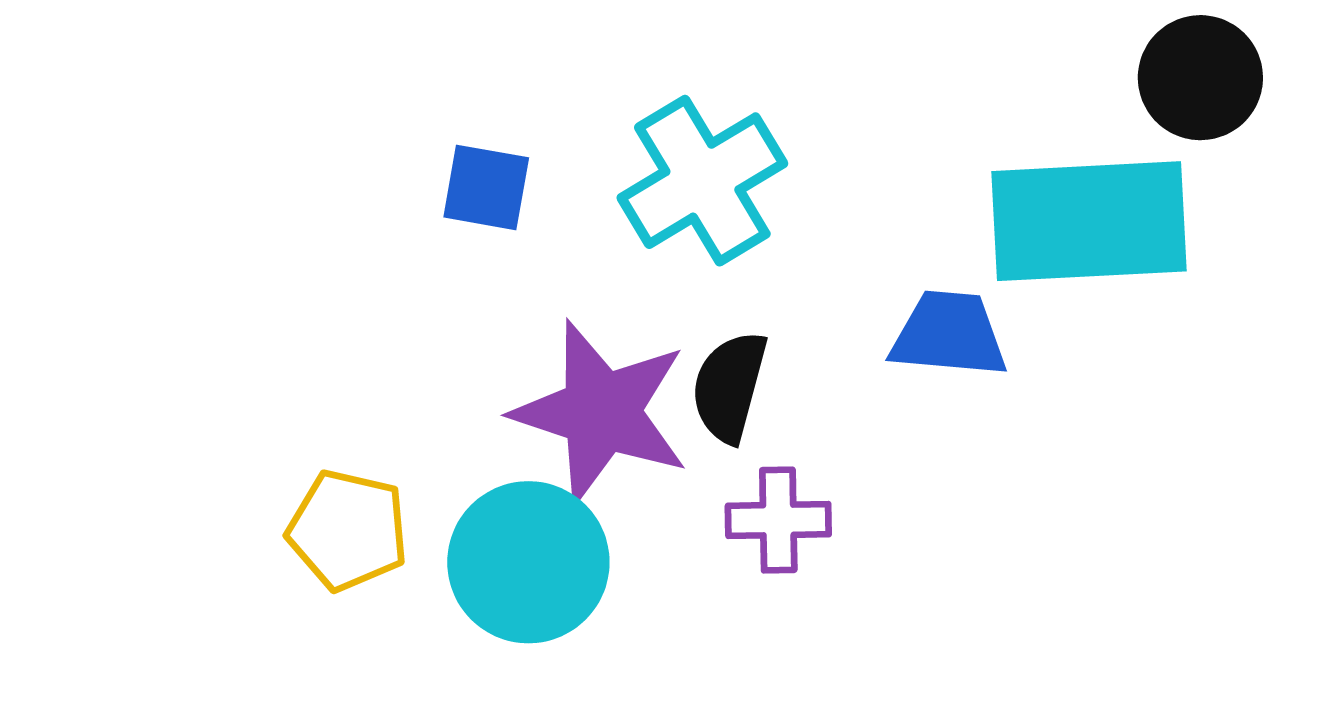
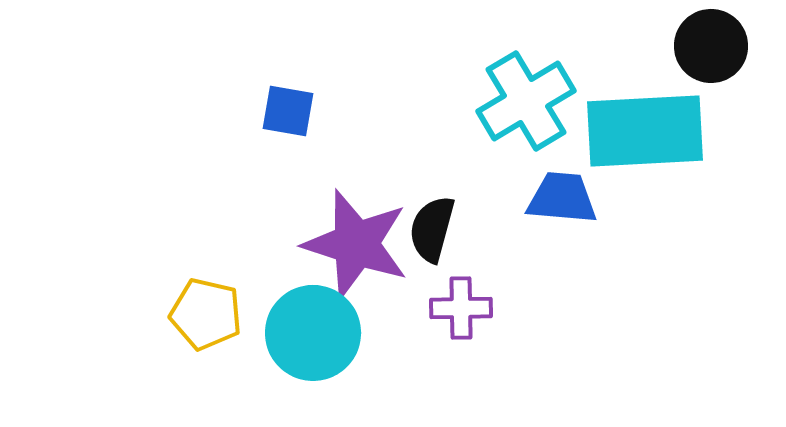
cyan cross: (702, 181) -> (526, 101), moved

